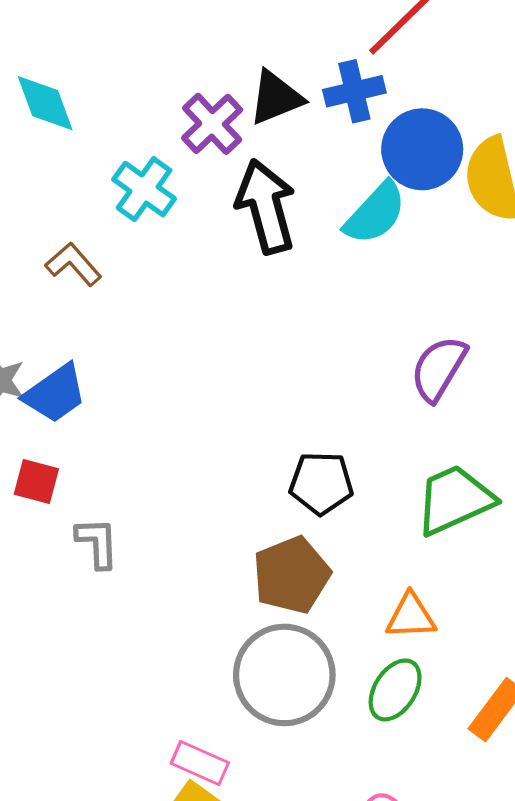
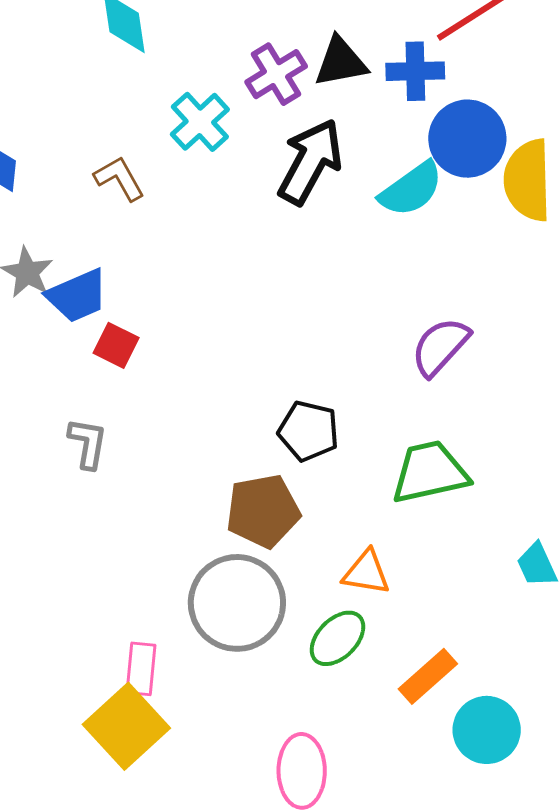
black arrow: (266, 206) -> (310, 162), turned 32
red square: (36, 482) -> (116, 345), moved
pink rectangle: (200, 763) -> (141, 669), turned 60

